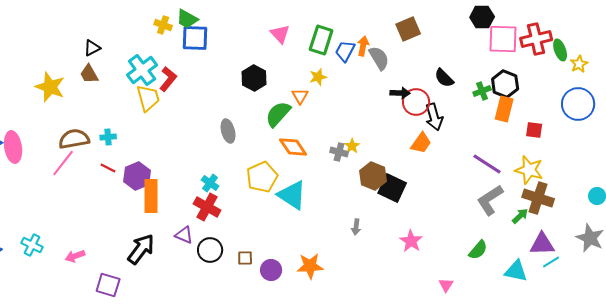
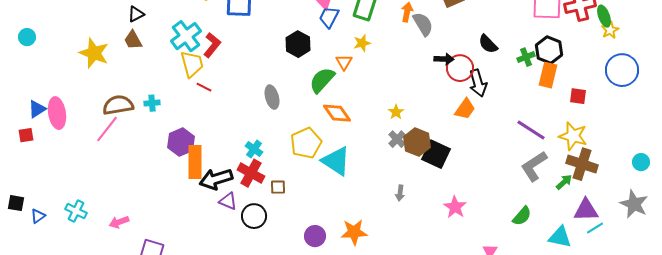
blue trapezoid: (345, 51) -> (329, 17), moved
yellow star: (579, 64) -> (610, 30), moved
gray cross: (339, 152) -> (397, 139), moved, turned 30
red line: (108, 168) -> (204, 87), moved
black arrow: (141, 249) -> (216, 179), moved, turned -144
brown square: (245, 258) -> (278, 187), moved

